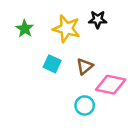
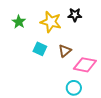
cyan circle: (85, 105) -> (74, 88), moved

